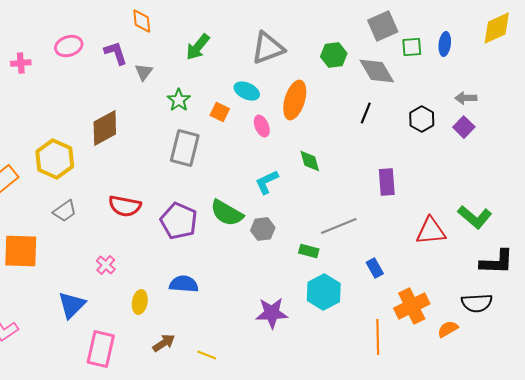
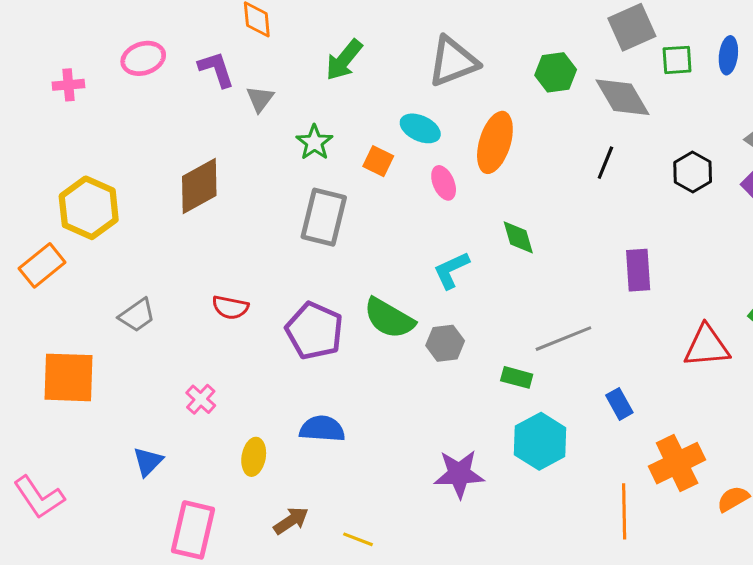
yellow hexagon: (55, 159) -> (89, 208), moved
red semicircle: (125, 206) -> (230, 307), size x0.7
blue triangle: (72, 305) -> (148, 461), size x0.7

